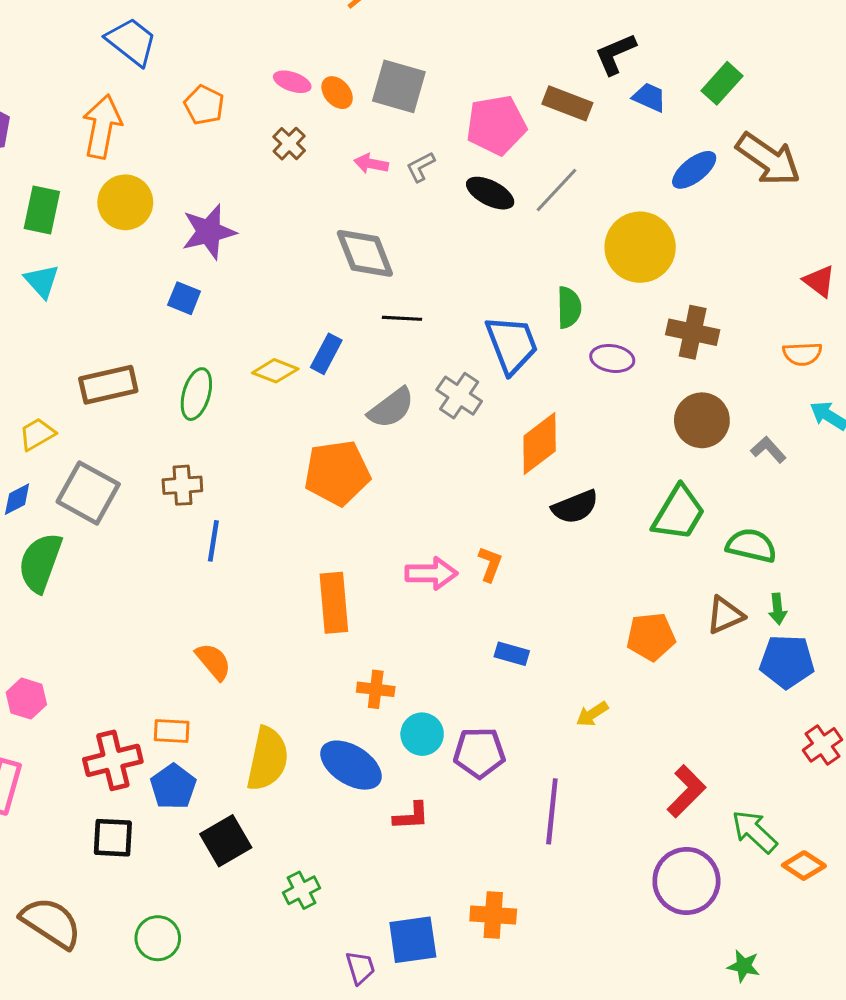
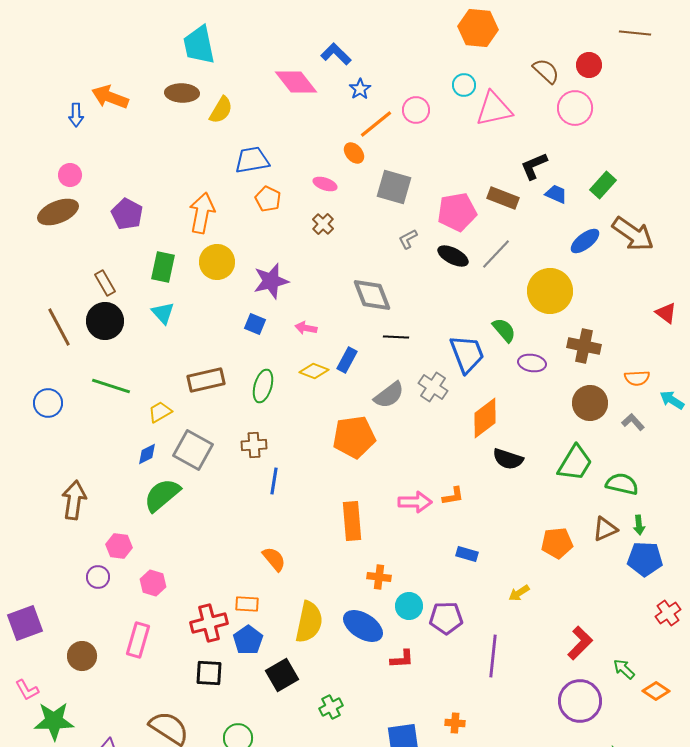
blue trapezoid: (131, 42) -> (252, 160), moved, turned -48
orange ellipse: (337, 93) -> (354, 153), moved
pink arrow: (371, 164) -> (306, 328), moved
green semicircle: (569, 307) -> (504, 330), turned -40
orange semicircle: (802, 354) -> (637, 378), moved
black semicircle: (575, 507) -> (508, 459), turned 40
green semicircle: (40, 563) -> (162, 495), turned 30
orange L-shape: (490, 564) -> (453, 496), turned 60
green arrow: (754, 832) -> (624, 669), size x0.7
orange cross: (493, 915) -> (455, 723), size x0.7

